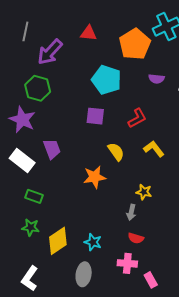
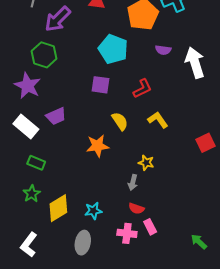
purple trapezoid: (52, 149) -> (56, 116), turned 85
green star: (31, 227) -> (32, 194), turned 30
cyan star: (93, 242) -> (93, 211), turned -30
pink rectangle: (151, 280) -> (150, 227), moved

